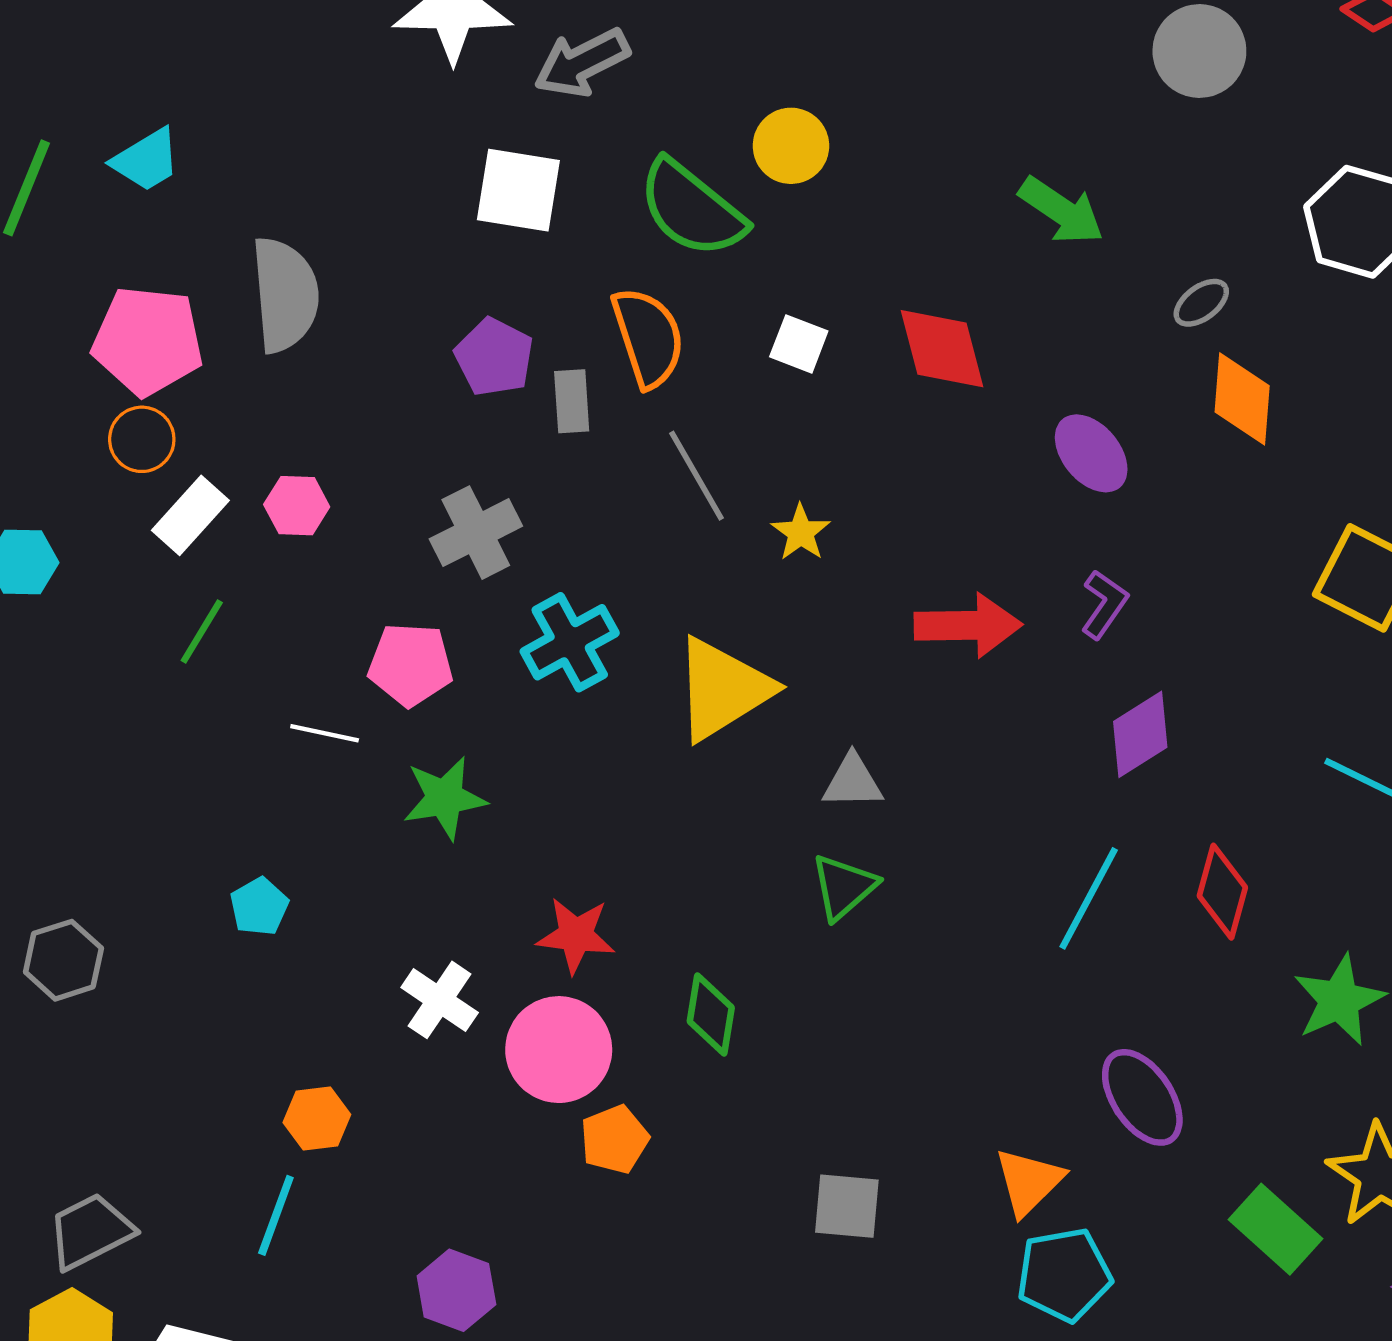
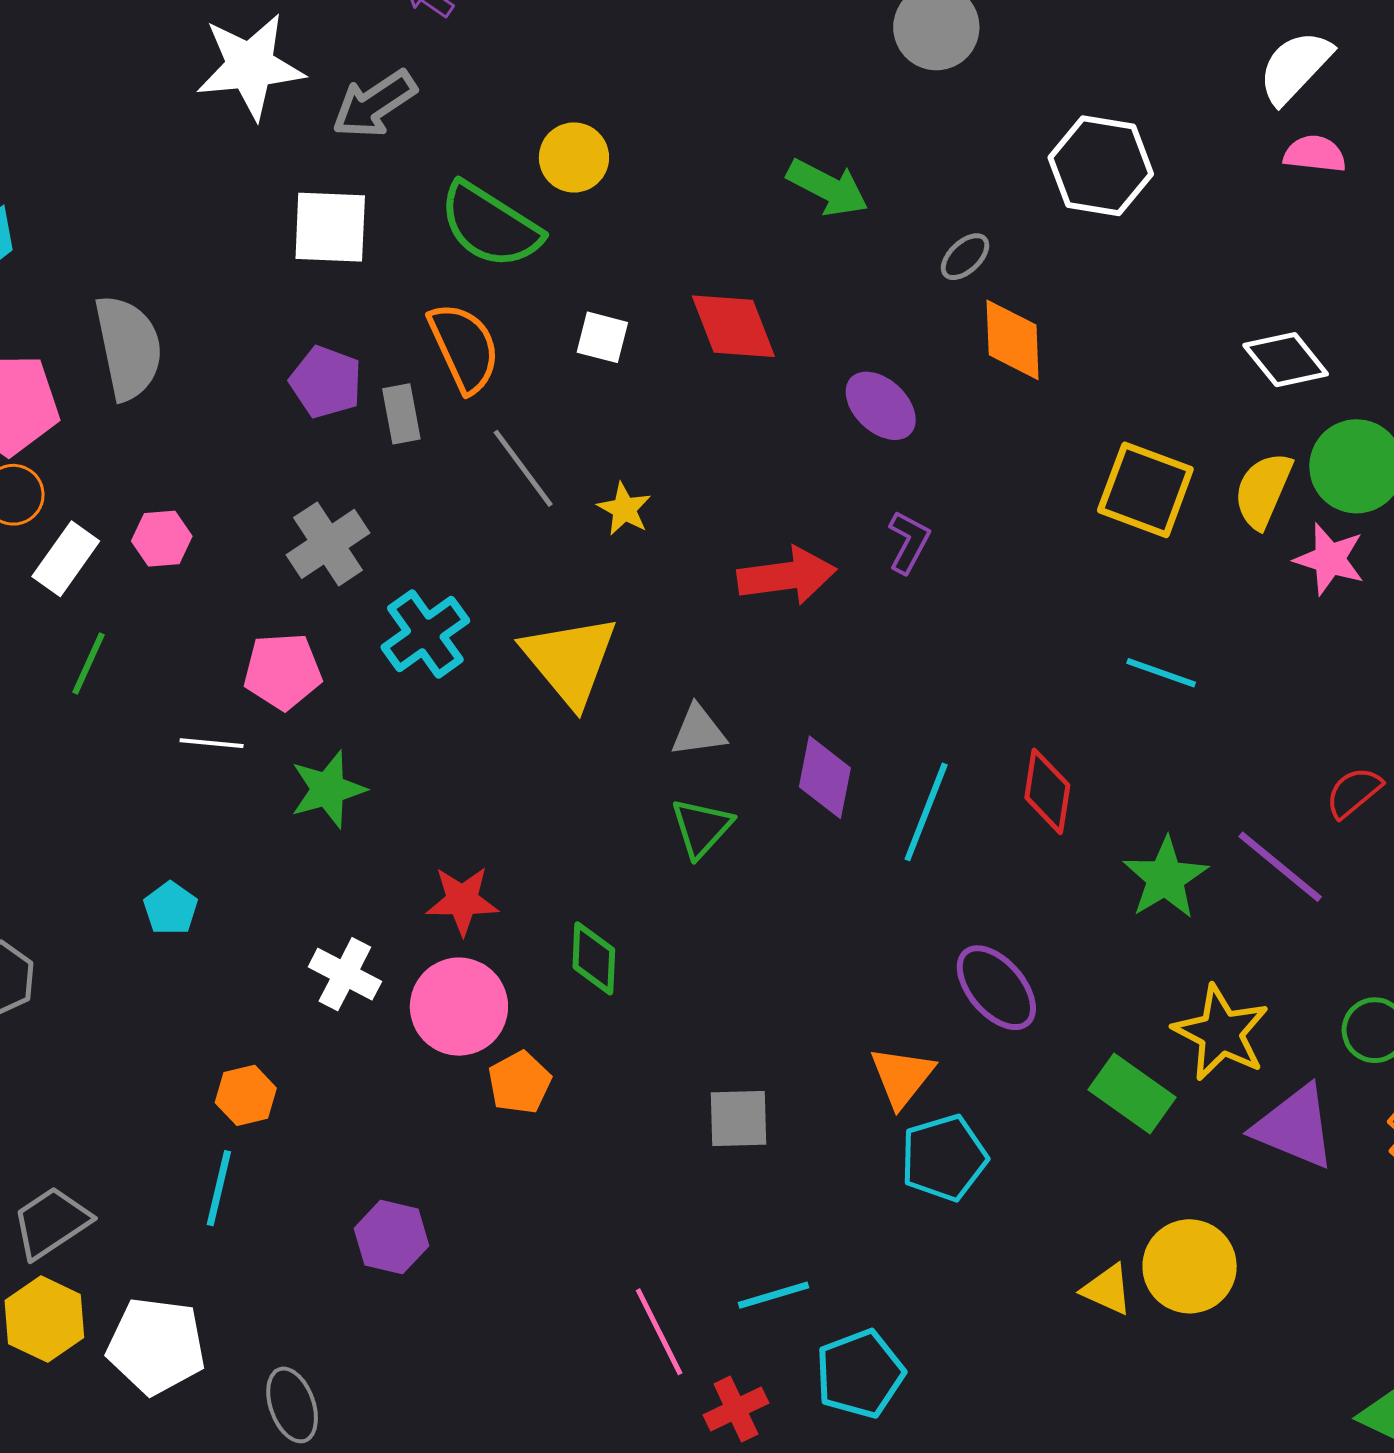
yellow triangle: (723, 689) -> (570, 660), turned -31
purple diamond: (1140, 734) -> (825, 777), moved, turned -40

